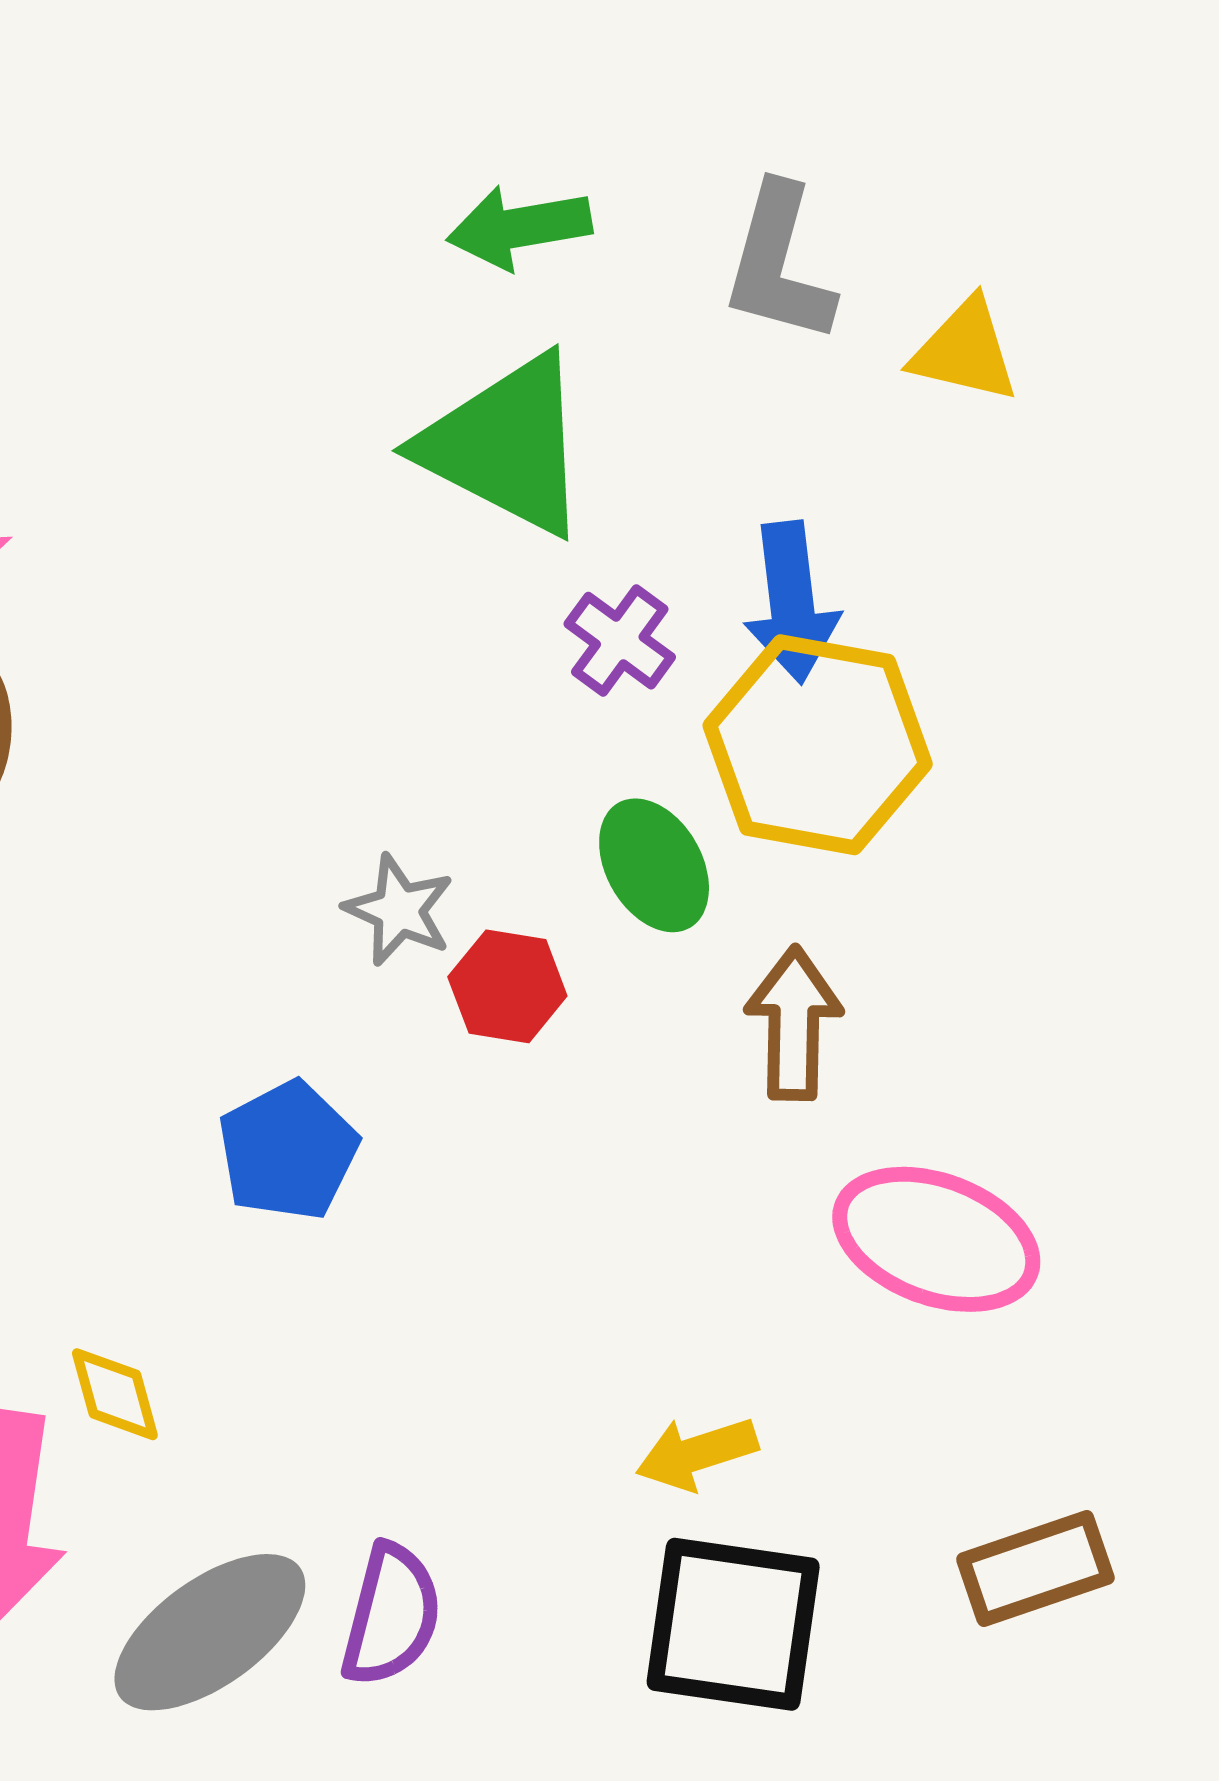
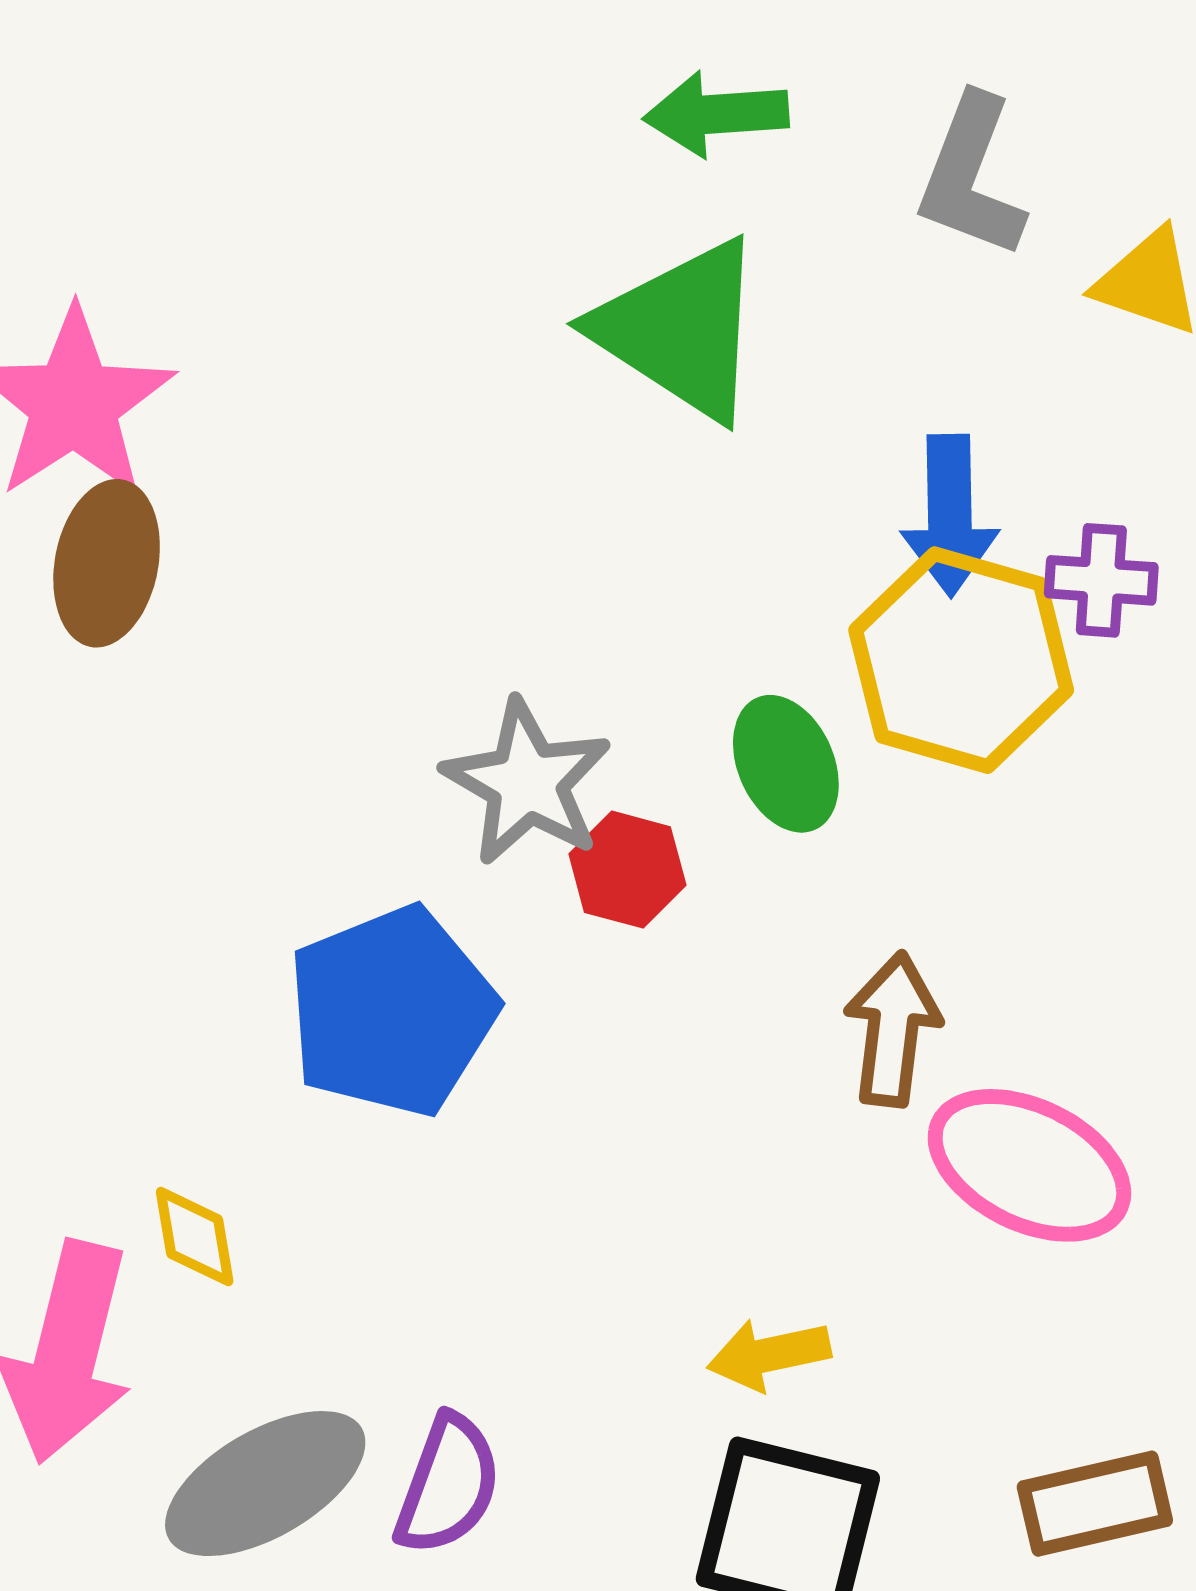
purple cross: (620, 641) -> (1101, 580), moved, turned -38
gray star: (399, 910) -> (527, 782), size x1.5
brown arrow: (794, 1023) -> (893, 1029), moved
blue pentagon: (288, 1151) -> (392, 1011), size x1.5

